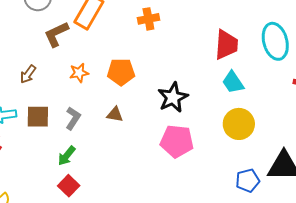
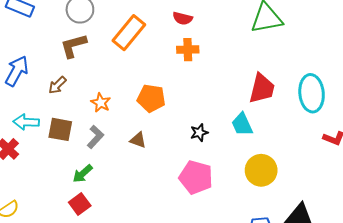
brown L-shape: (56, 34) -> (73, 46), moved
orange star: (79, 73) -> (101, 103), moved, turned 30
cyan trapezoid: (233, 82) -> (242, 124), moved
black star: (173, 97) -> (199, 133), size x0.6

